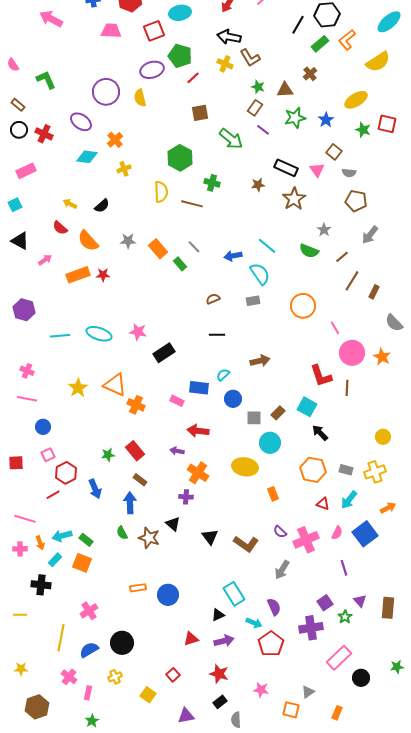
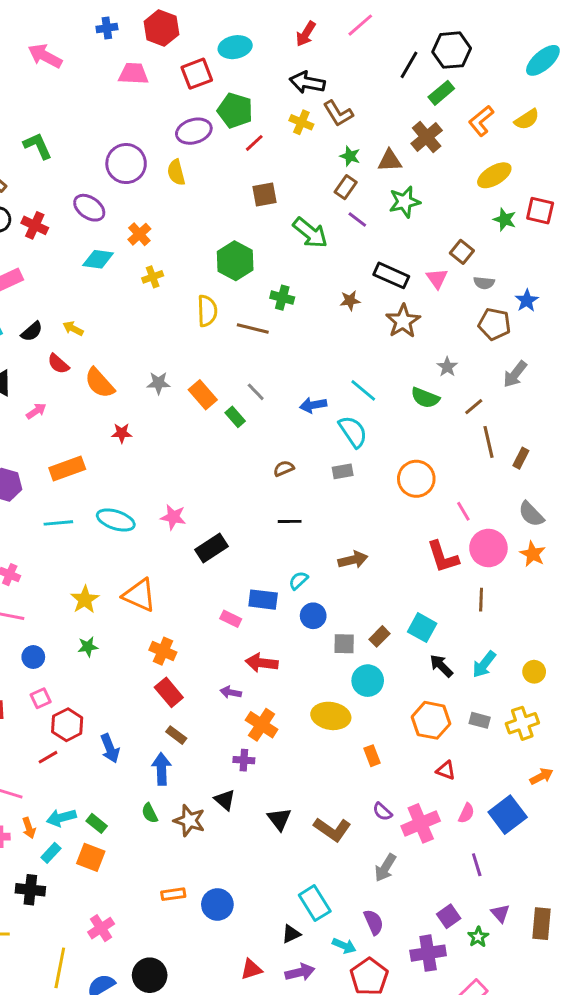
orange L-shape: (347, 40) -> (481, 121), moved
yellow semicircle: (378, 62) -> (527, 119), size x0.7
brown cross: (310, 74) -> (427, 137), size x1.5
blue star: (326, 120) -> (527, 301), moved
black semicircle: (102, 206) -> (32, 331), moved
orange rectangle: (78, 275) -> (67, 468), moved
brown line: (352, 281) -> (488, 442), turned -45
gray semicircle: (394, 323) -> (531, 514), moved
red L-shape: (321, 376) -> (443, 557), moved
orange cross: (136, 405) -> (163, 651), moved
green star: (108, 455) -> (88, 647), moved
cyan arrow: (349, 500) -> (484, 664), moved

